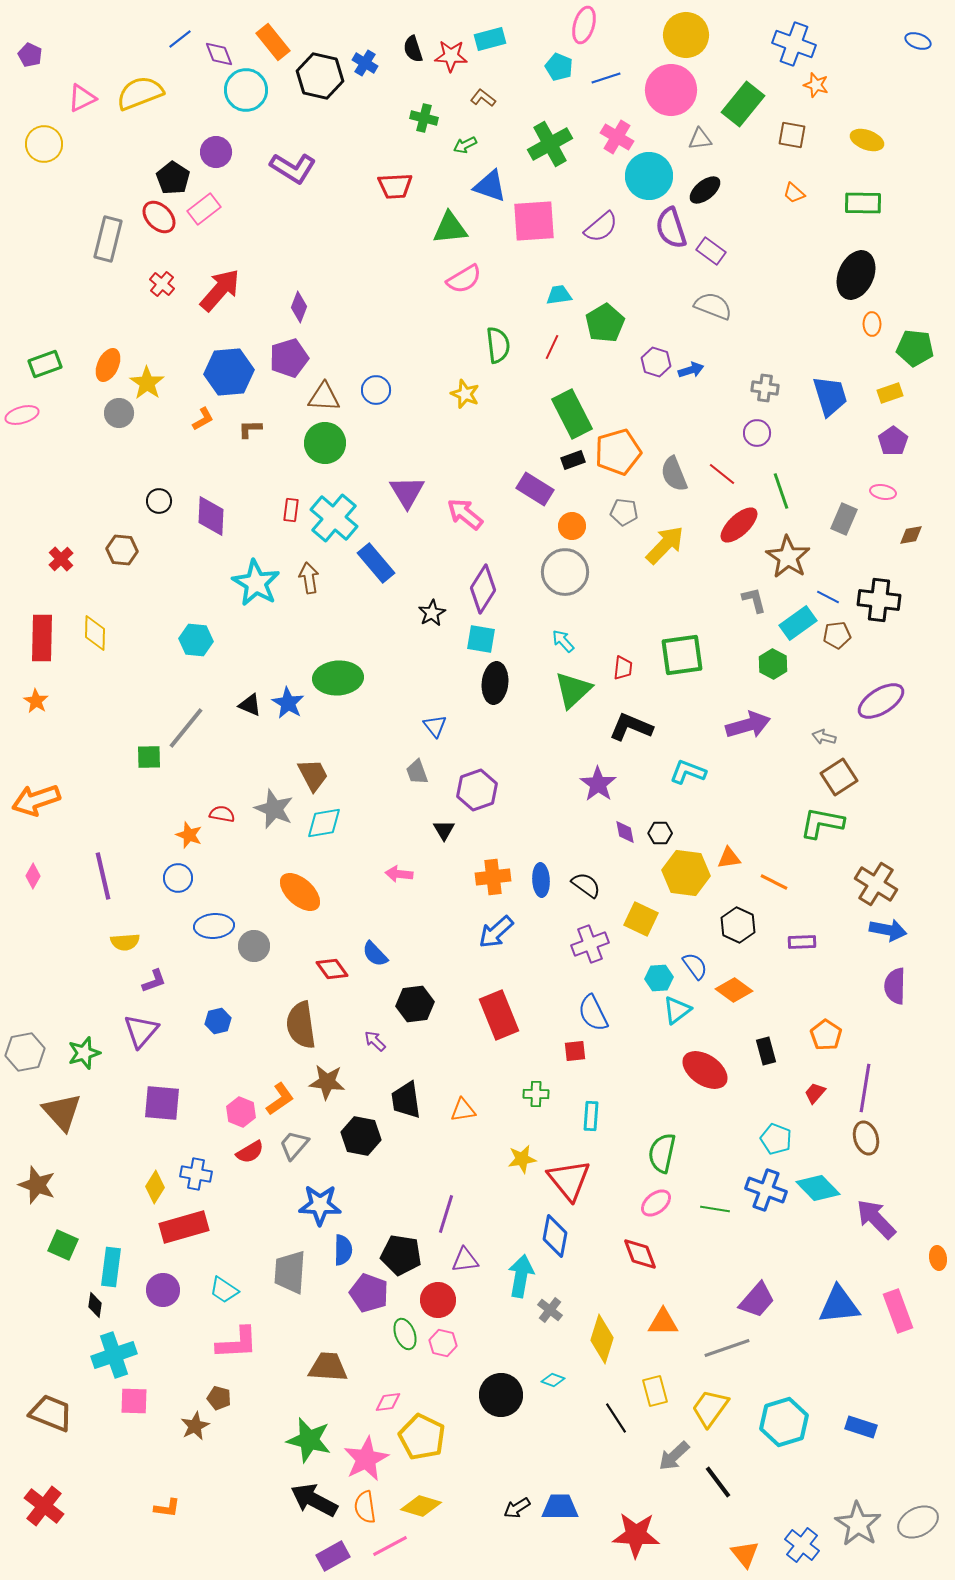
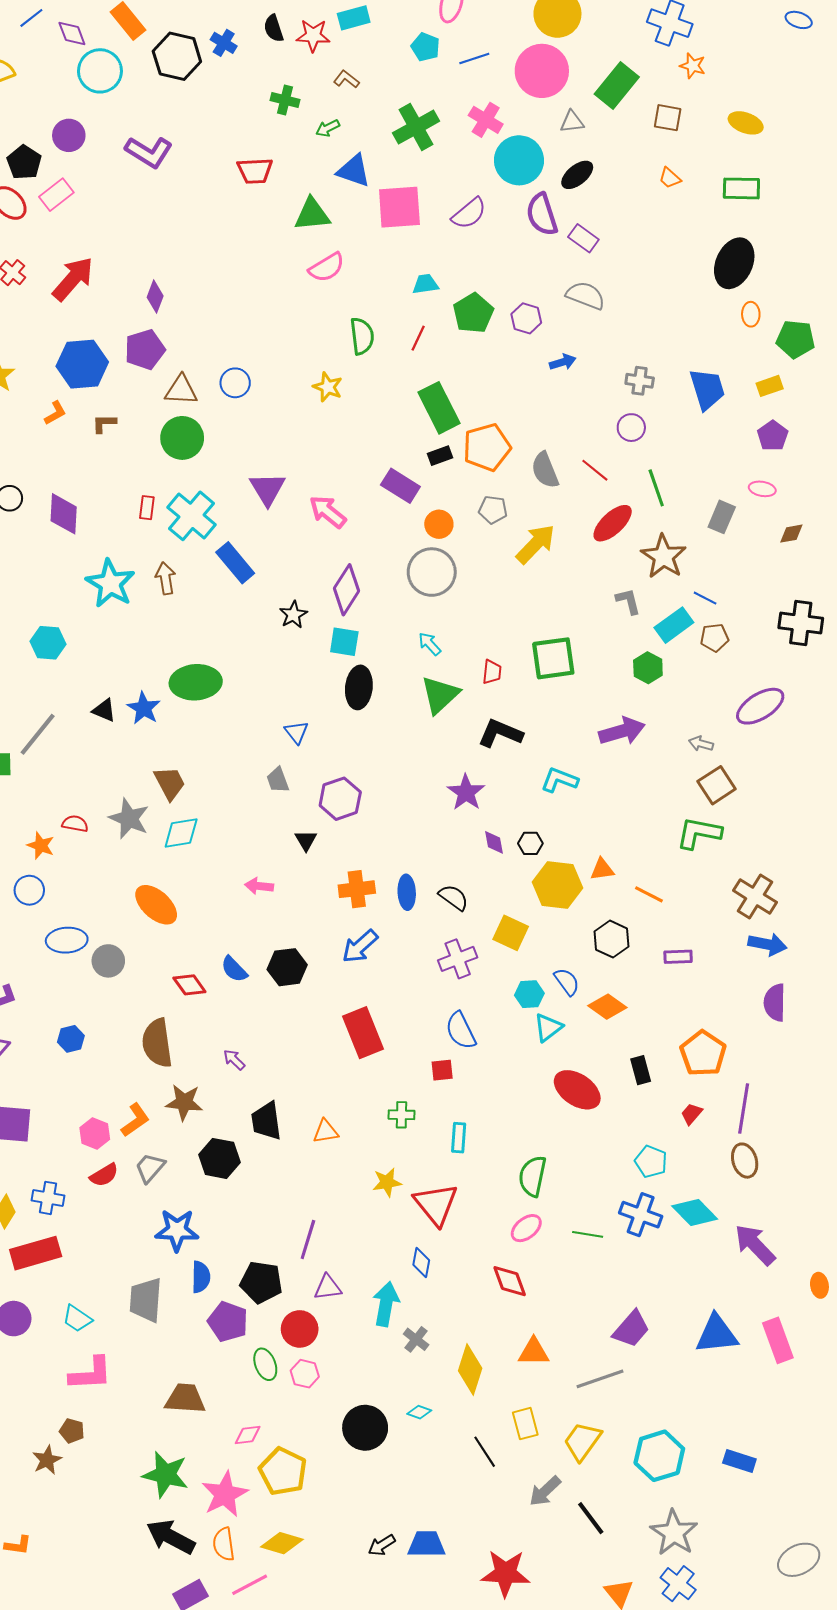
purple hexagon: (656, 362) -> (526, 318), moved
black cross: (879, 600) -> (801, 623), moved
black hexagon: (415, 1004) -> (287, 967), moved
orange pentagon: (826, 1035) -> (703, 1053), size x1.4
blue diamond: (555, 1236) -> (421, 1262), size x0.7
gray star: (858, 1524) -> (674, 1533), moved

